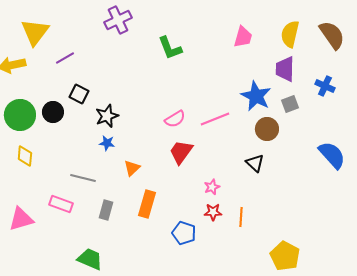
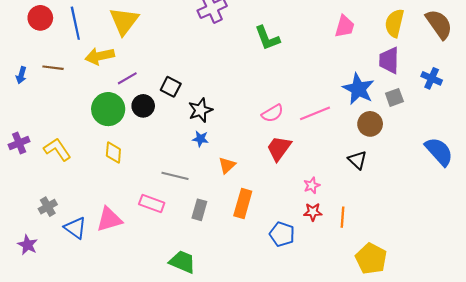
purple line: (65, 58) -> (127, 78), moved
yellow pentagon: (285, 256) -> (371, 259), moved

